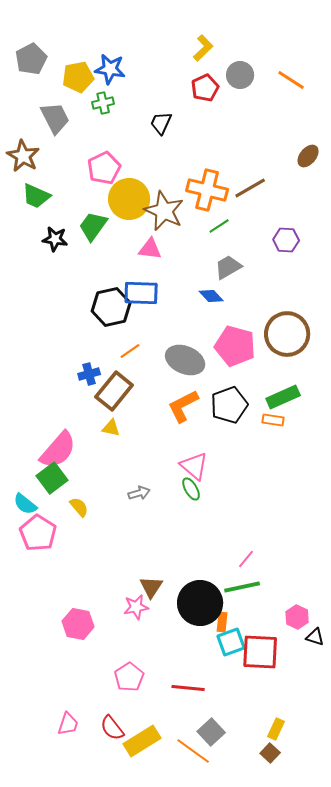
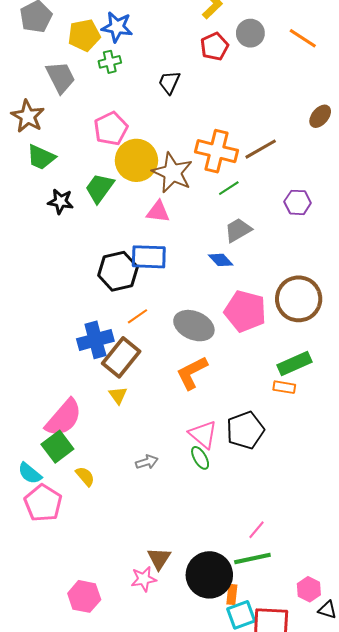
blue cross: (89, 374) -> (95, 340), size x1.6
black pentagon: (229, 405) -> (245, 430), moved
yellow triangle: (111, 428) -> (118, 395), turned 42

